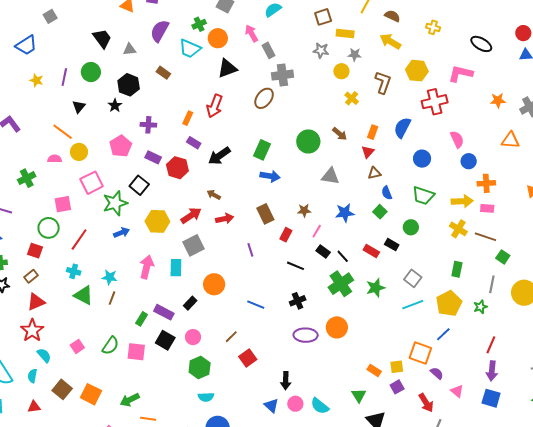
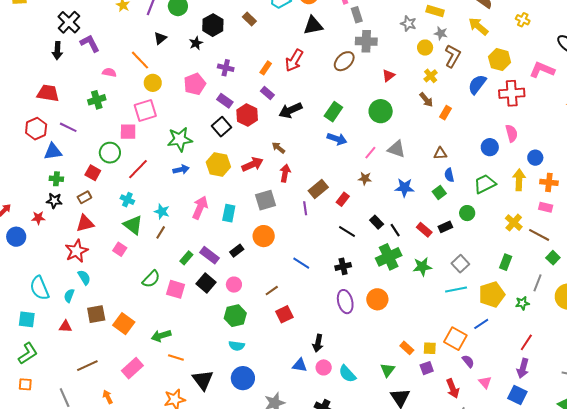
brown L-shape: (383, 83) -> (453, 56), moved
blue semicircle: (402, 128) -> (477, 84), moved
brown arrow: (340, 134) -> (426, 100), moved
pink semicircle: (457, 139) -> (512, 133), moved
red triangle: (368, 152) -> (388, 76), moved
pink semicircle: (55, 159) -> (109, 72), moved
pink square: (92, 183) -> (145, 110), moved
black square: (139, 185) -> (221, 127), moved
green trapezoid: (423, 196) -> (485, 184), turned 125
yellow arrow: (462, 201) -> (519, 180), moved, turned -95
brown rectangle: (265, 214) -> (318, 189), moved, turned 66
red arrow: (225, 219) -> (285, 173), turned -78
pink line: (317, 231) -> (370, 153), moved
gray square: (193, 245) -> (266, 200), moved
black rectangle: (392, 245) -> (445, 227), turned -64
purple ellipse: (306, 335) -> (345, 302), turned 65
pink square: (77, 346) -> (120, 249), moved, turned -32
brown square: (62, 389) -> (96, 314), turned 30
blue triangle: (271, 405) -> (300, 365), turned -42

